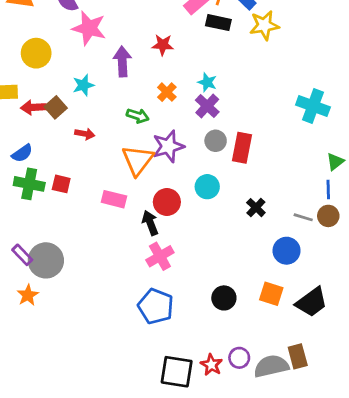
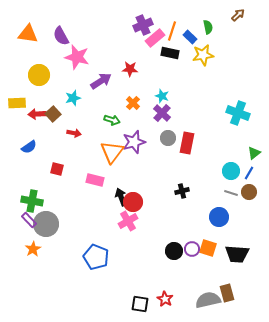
purple arrow: (122, 61) -> (101, 81), turned 60
green cross: (29, 184) -> (32, 201), moved
cyan circle: (207, 187) -> (231, 171), moved
blue line: (328, 189) -> (249, 173), turned 32
red circle: (167, 202) -> (133, 202), moved
black cross: (256, 208) -> (182, 191), moved, turned 32
black trapezoid: (312, 302) -> (237, 254), turned 40
blue pentagon: (156, 306) -> (96, 257), moved
purple circle: (239, 358) -> (192, 249), moved
black square: (177, 372) -> (140, 304), size x0.7

